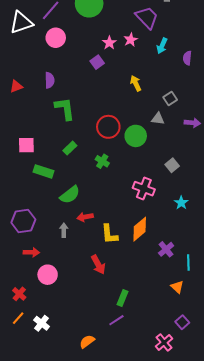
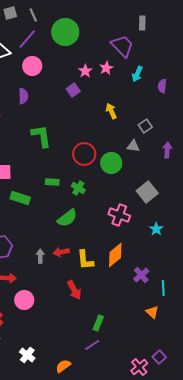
purple semicircle: (50, 80) -> (23, 96), moved
purple arrow: (192, 123) -> (167, 150), turned -91
green rectangle: (70, 148) -> (52, 182), moved, turned 48
gray square: (172, 165) -> (147, 192), size x1.5
green semicircle: (70, 195) -> (67, 218), moved
red arrow: (85, 217) -> (61, 252), moved
purple square: (182, 322) -> (159, 357), moved
white cross: (42, 323) -> (27, 355), moved

